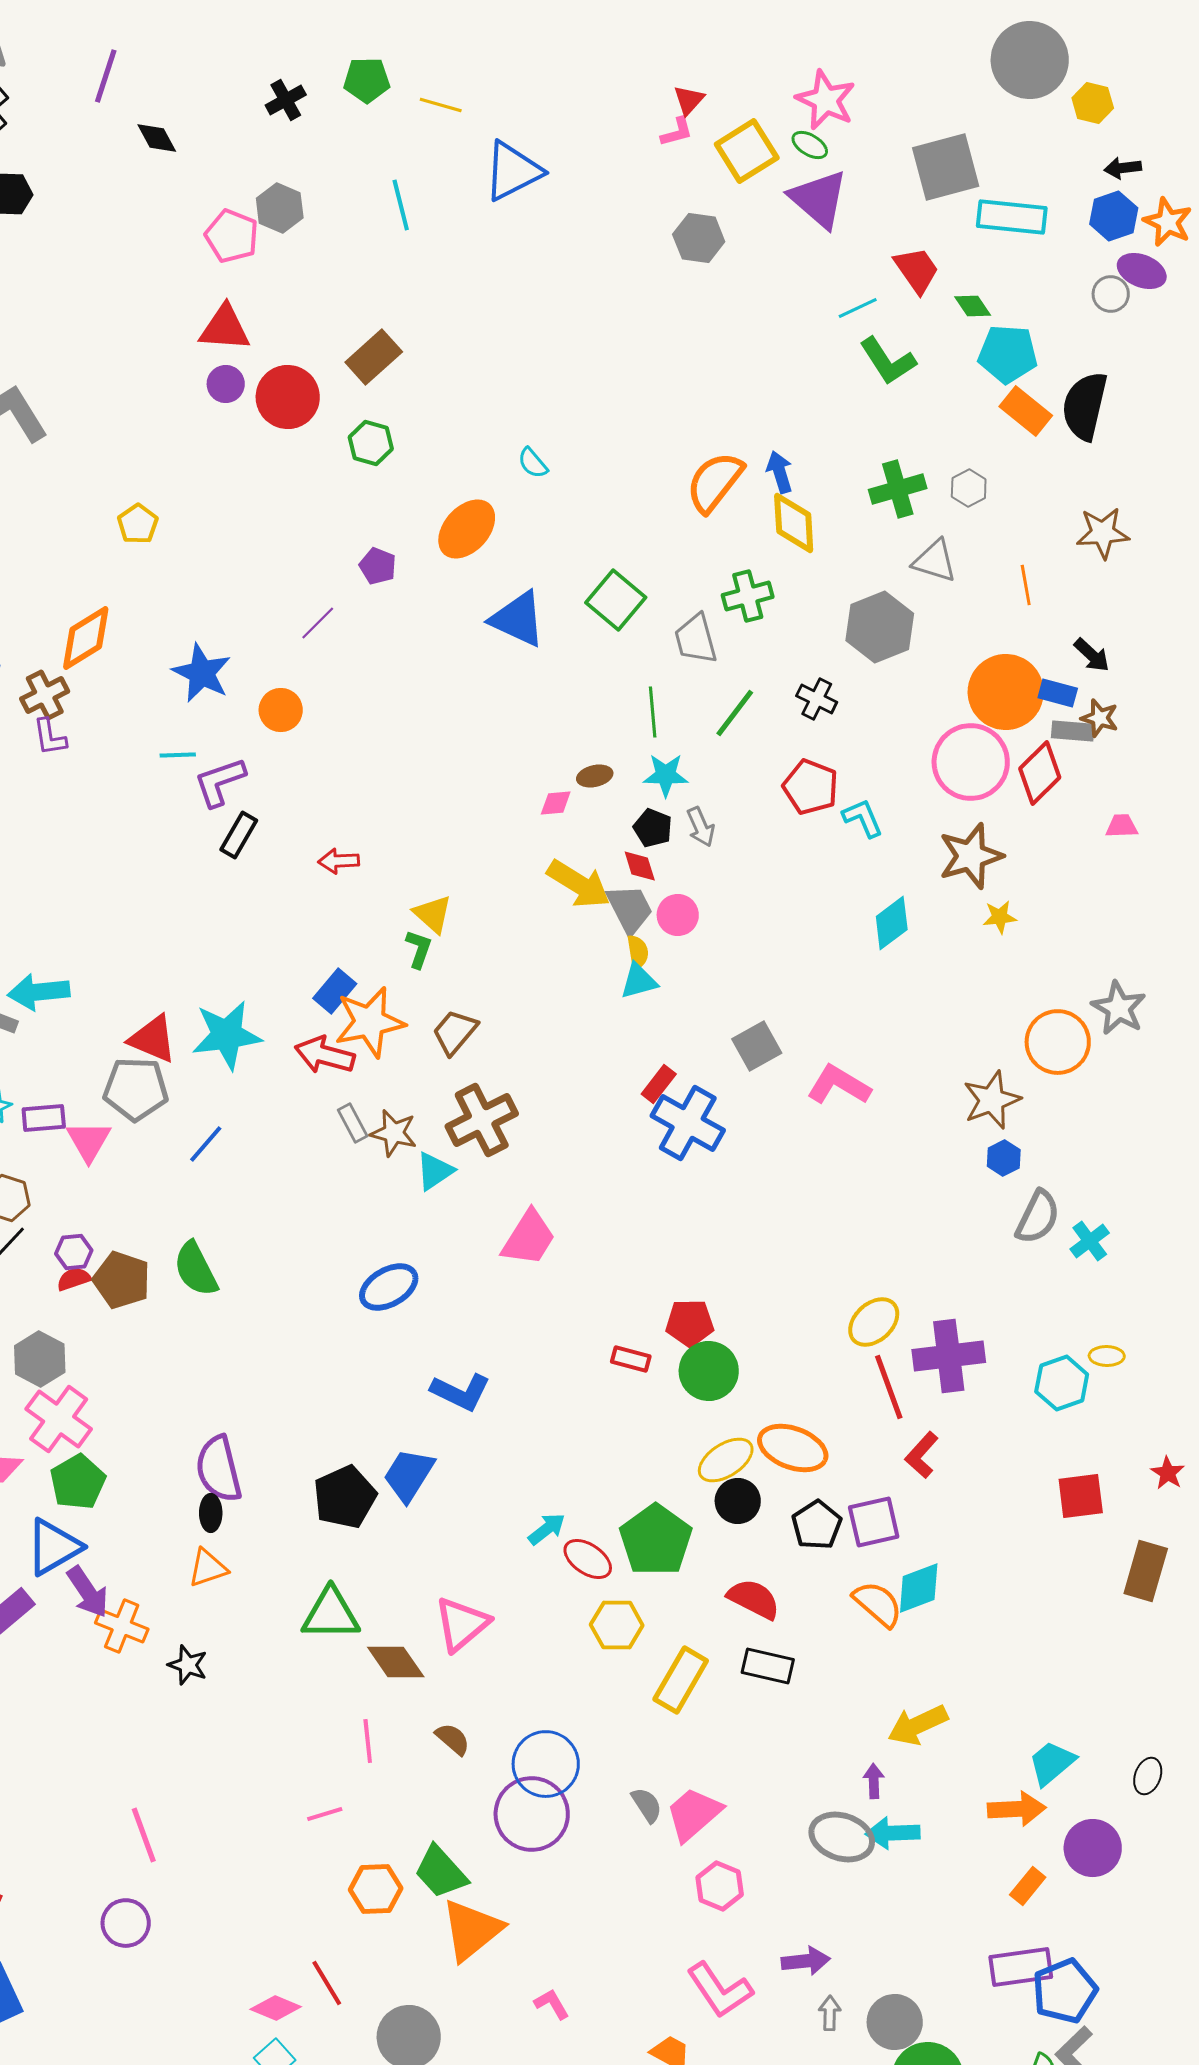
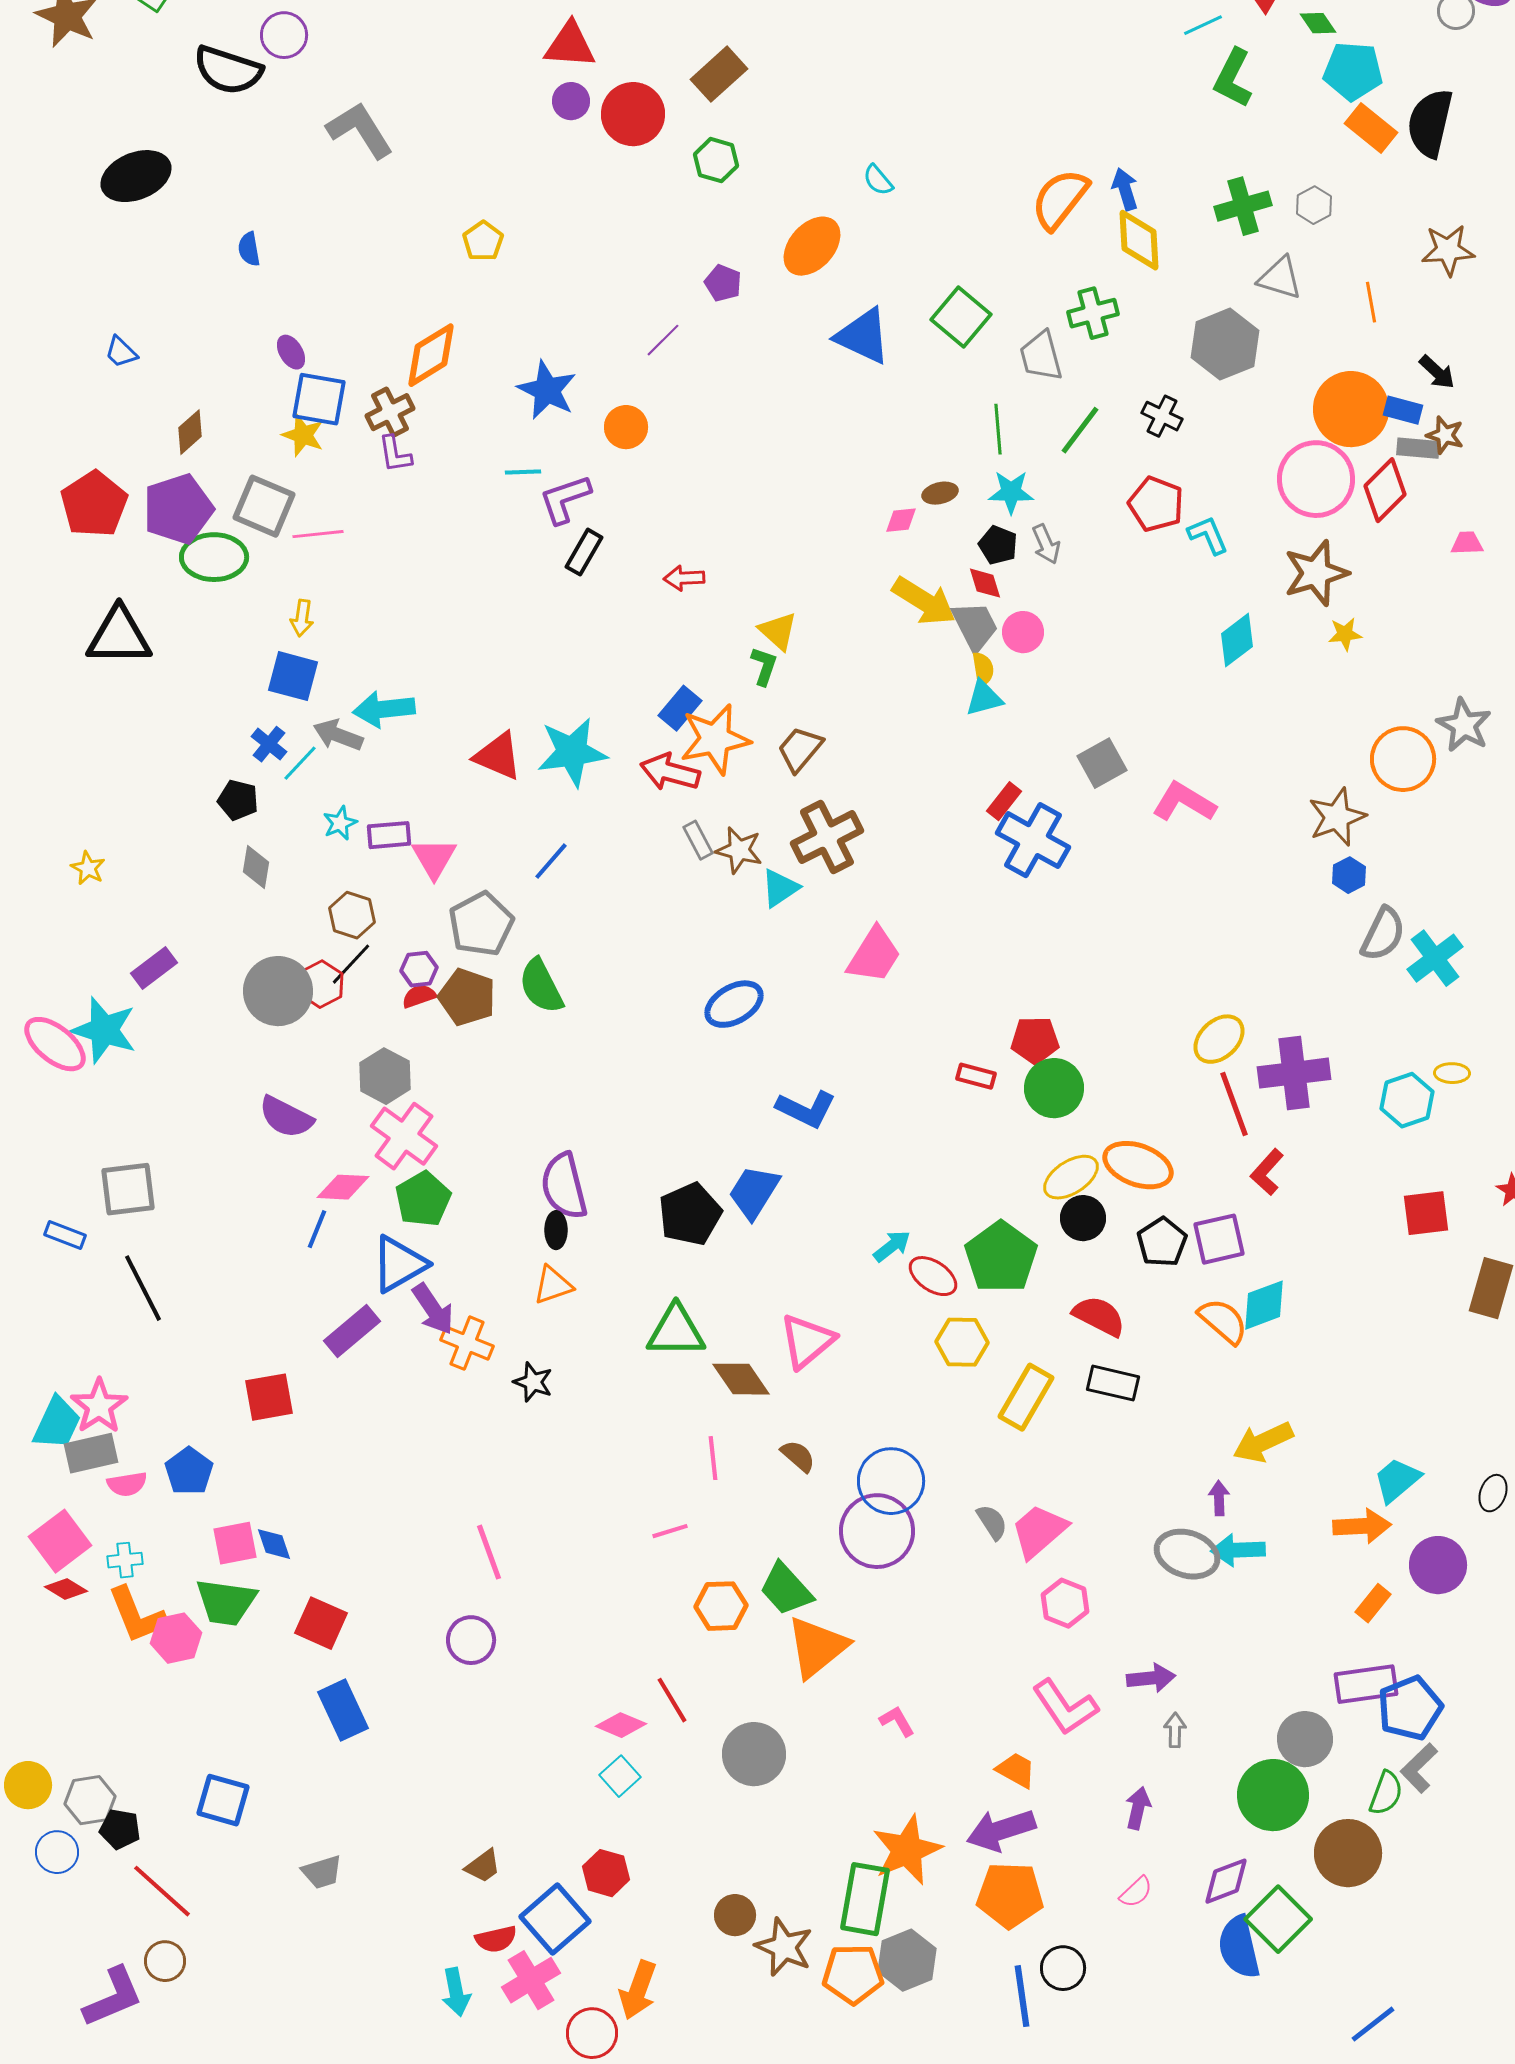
green L-shape: (888, 361) -> (1233, 78), turned 60
gray pentagon: (136, 1089) -> (481, 924), moved, turned -30
cyan cross: (1090, 1241) -> (1435, 958), size x1.4
gray circle: (895, 2022) -> (1305, 1739), moved

